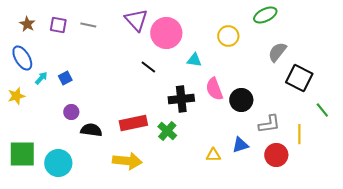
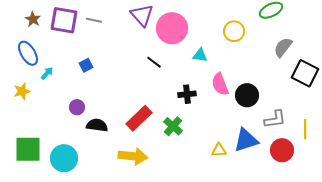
purple square: (58, 25) -> (64, 20), size x1.6
blue square: (65, 78) -> (86, 65), moved
black cross: (181, 99) -> (187, 94), size x0.7
red rectangle: (133, 123) -> (139, 118), turned -32
blue triangle: (240, 145) -> (246, 140), size x1.5

